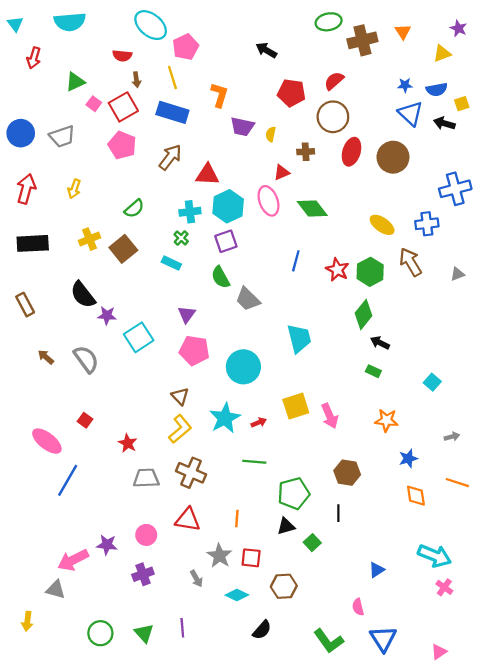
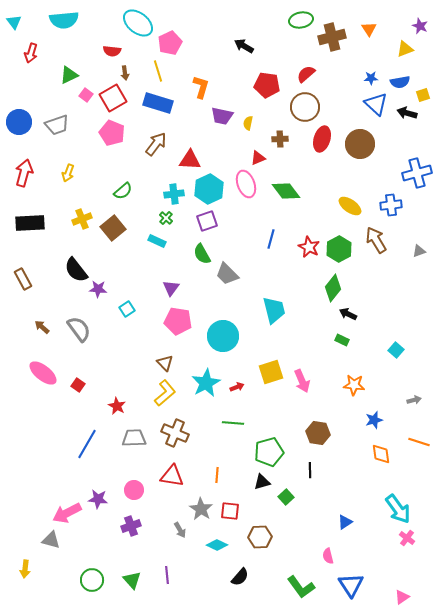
cyan square: (139, 337) -> (127, 309), size x0.6
pink ellipse: (47, 441) -> (43, 373), moved
blue line: (68, 480) -> (87, 444), moved
cyan arrow: (434, 556) -> (398, 509), turned 32

